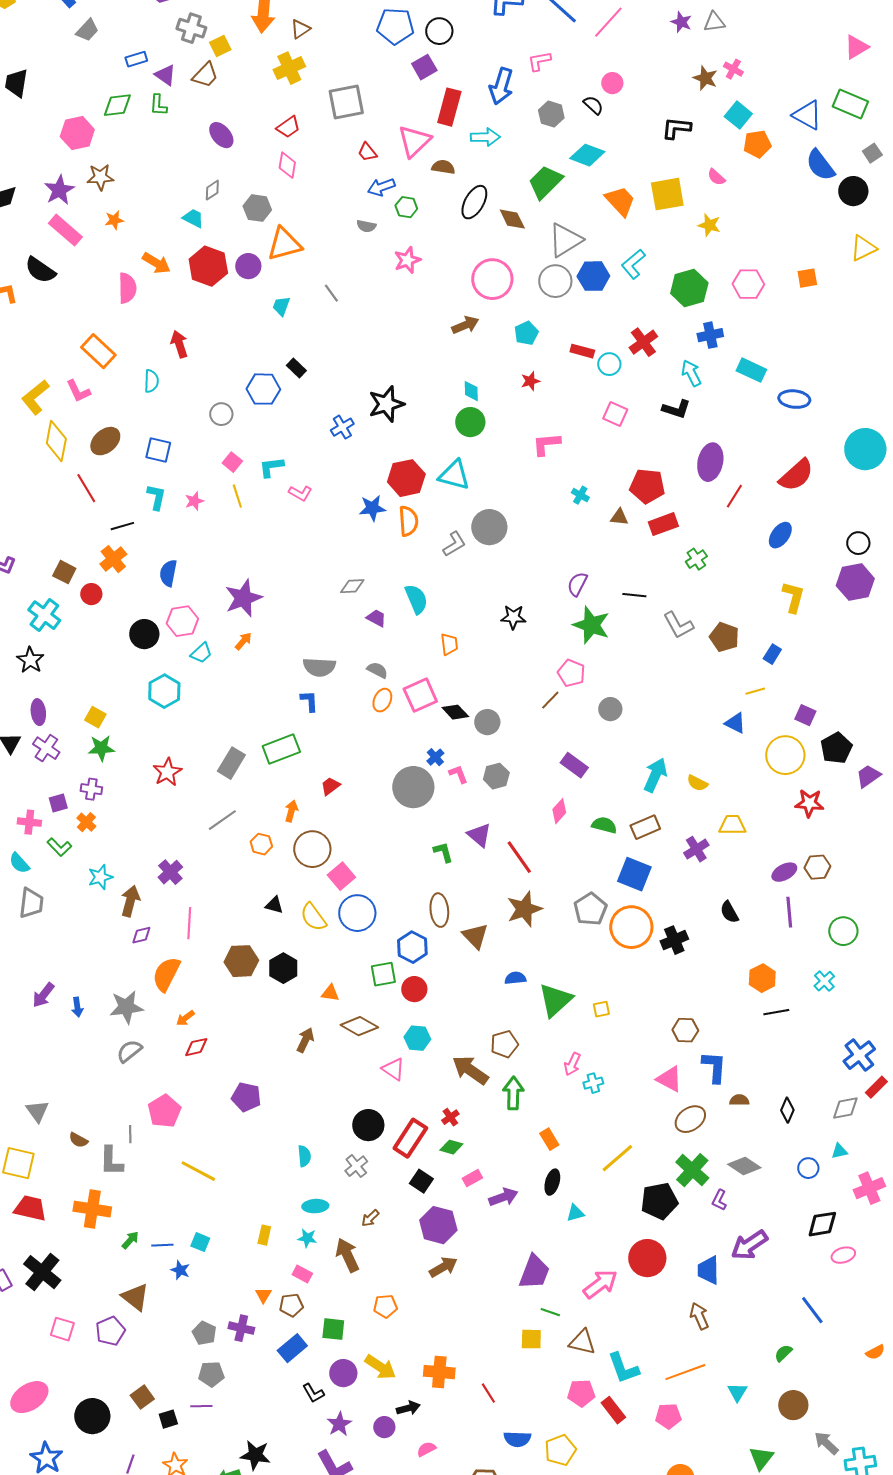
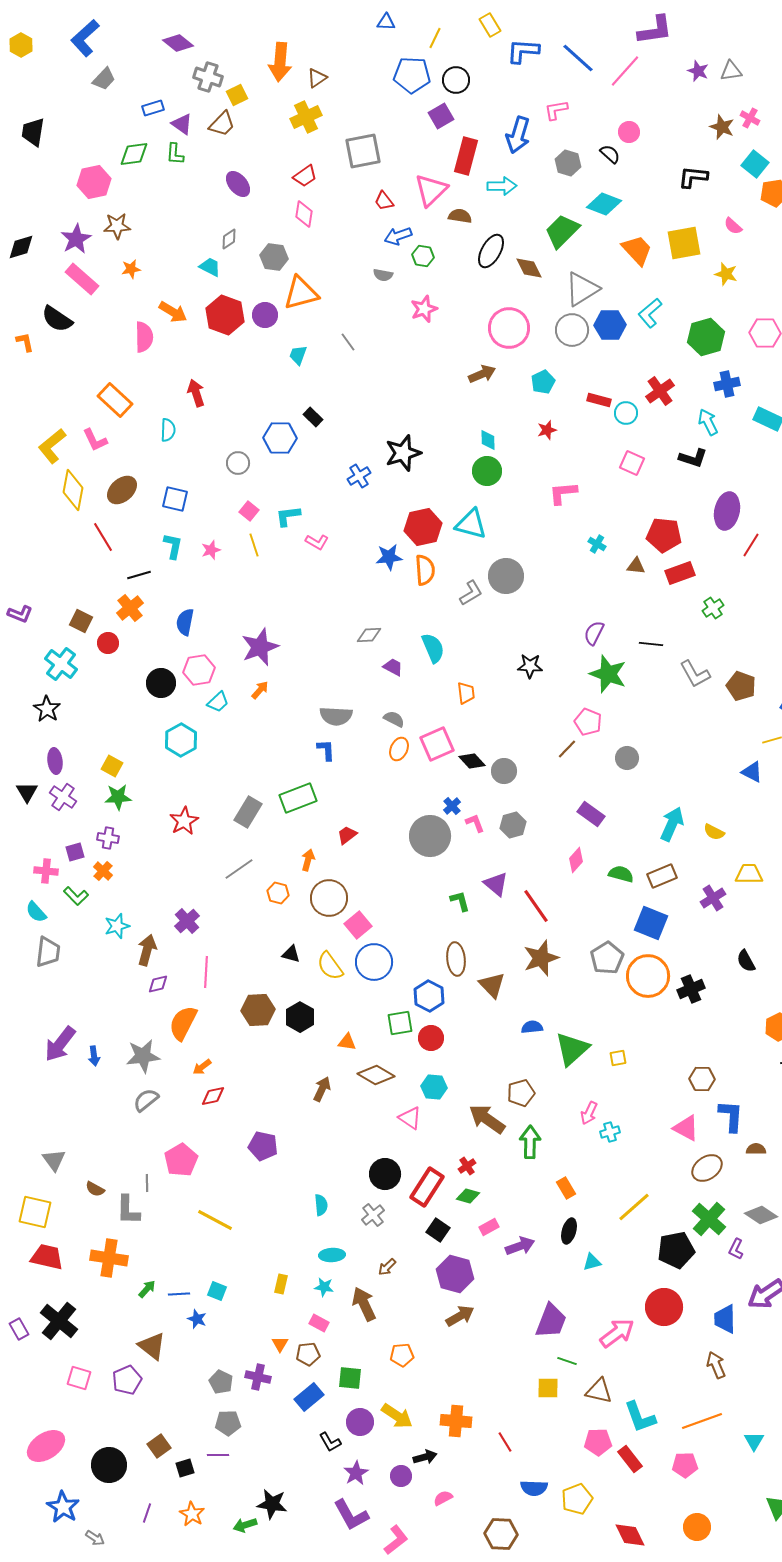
purple arrow: (43, 995) -> (60, 1044), size x1.4

